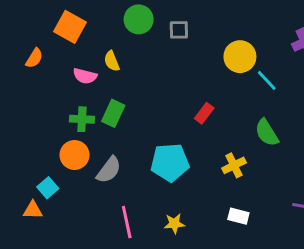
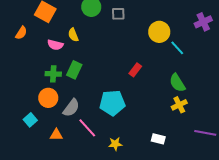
yellow cross: (234, 165) -> (179, 105), moved
orange triangle: (33, 210) -> (56, 135), moved
pink line: (127, 222) -> (87, 128), moved, turned -30

